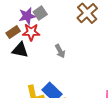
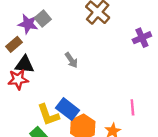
purple star: (27, 16) -> (28, 24), turned 30
red star: (31, 32) -> (18, 79), moved

